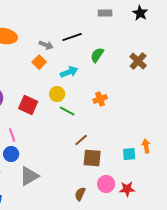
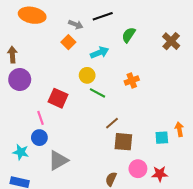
red square: (28, 105) -> (58, 98), moved

